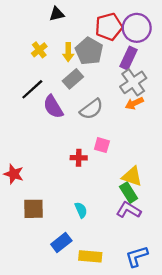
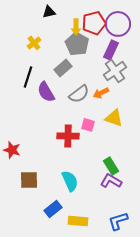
yellow arrow: (68, 52) -> (76, 27), moved
black line: (32, 89) -> (28, 77), turned -30
orange arrow: (134, 103) -> (101, 93), moved
red cross: (79, 158) -> (68, 136), size x1.5
yellow triangle: (132, 176) -> (114, 118), moved
cyan semicircle: (81, 210) -> (70, 181), size x1.5

